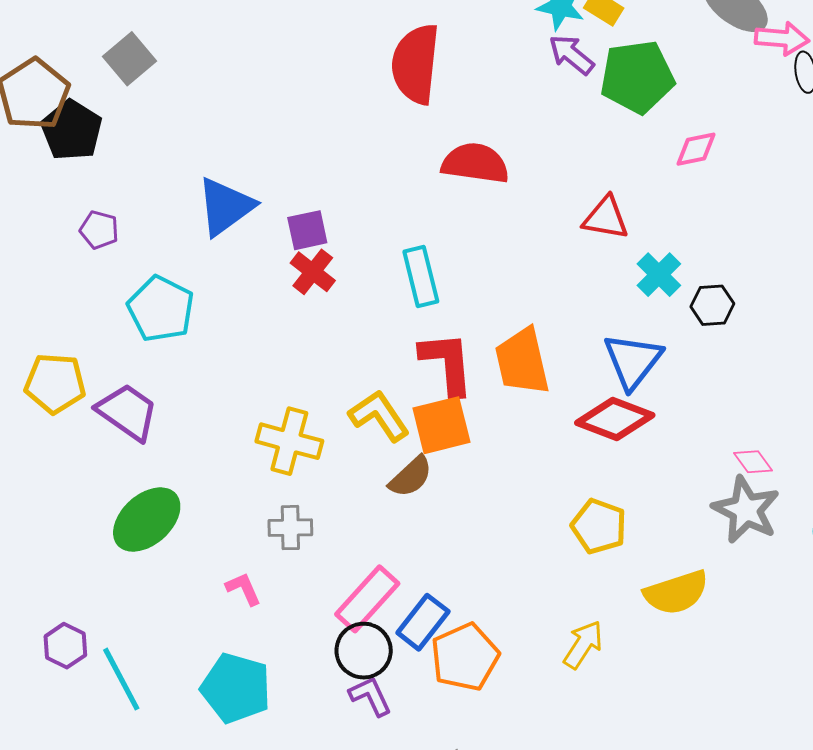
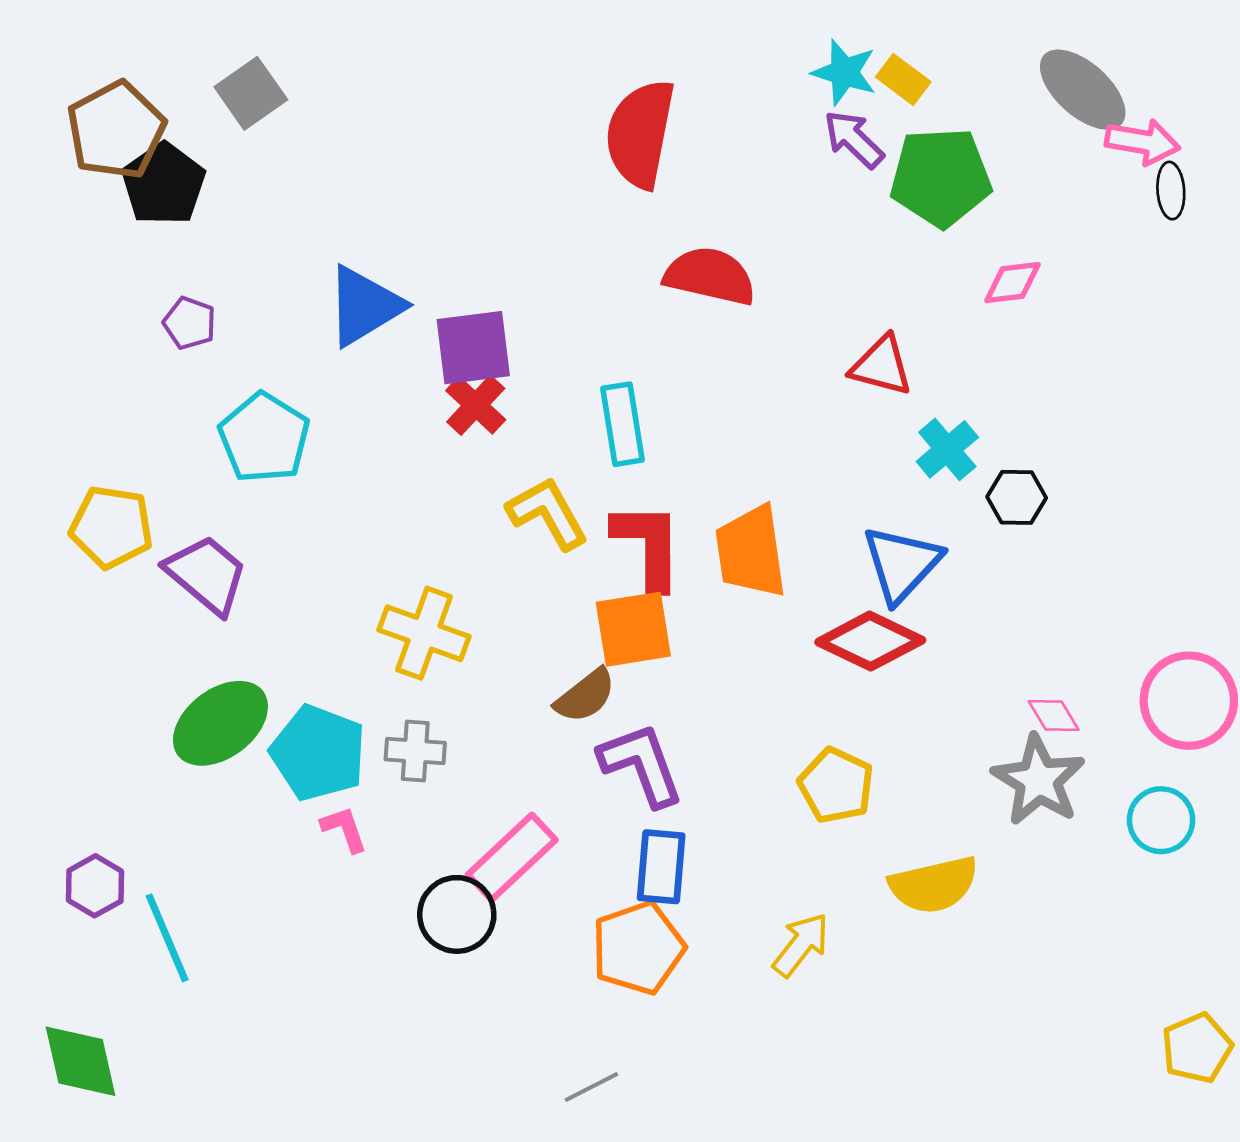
purple square: (307, 230) -> (473, 348), size x1.4
yellow L-shape: (379, 416) -> (548, 513), moved
blue rectangle: (423, 622) -> (661, 867), moved, turned -38
black circle: (364, 651) -> (457, 914), moved
cyan pentagon: (236, 688) -> (318, 753), moved
purple L-shape: (370, 696) -> (641, 764), moved, size x1.5

